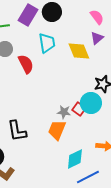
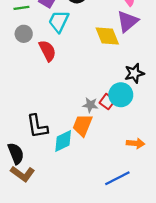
purple triangle: (97, 38) -> (128, 21), size x1.5
cyan trapezoid: (47, 43) -> (59, 21), moved, turned -145
cyan diamond: (75, 159) -> (63, 141), moved

